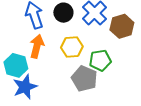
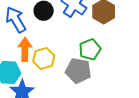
yellow hexagon: (72, 47) -> (44, 58), moved

